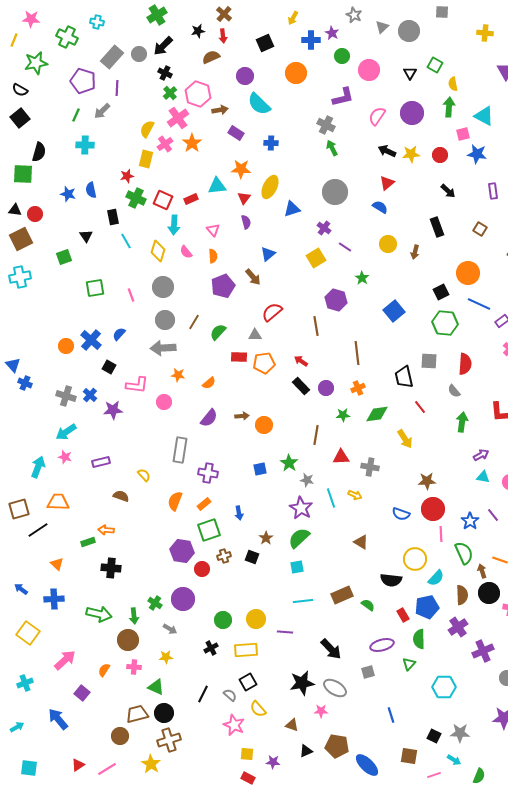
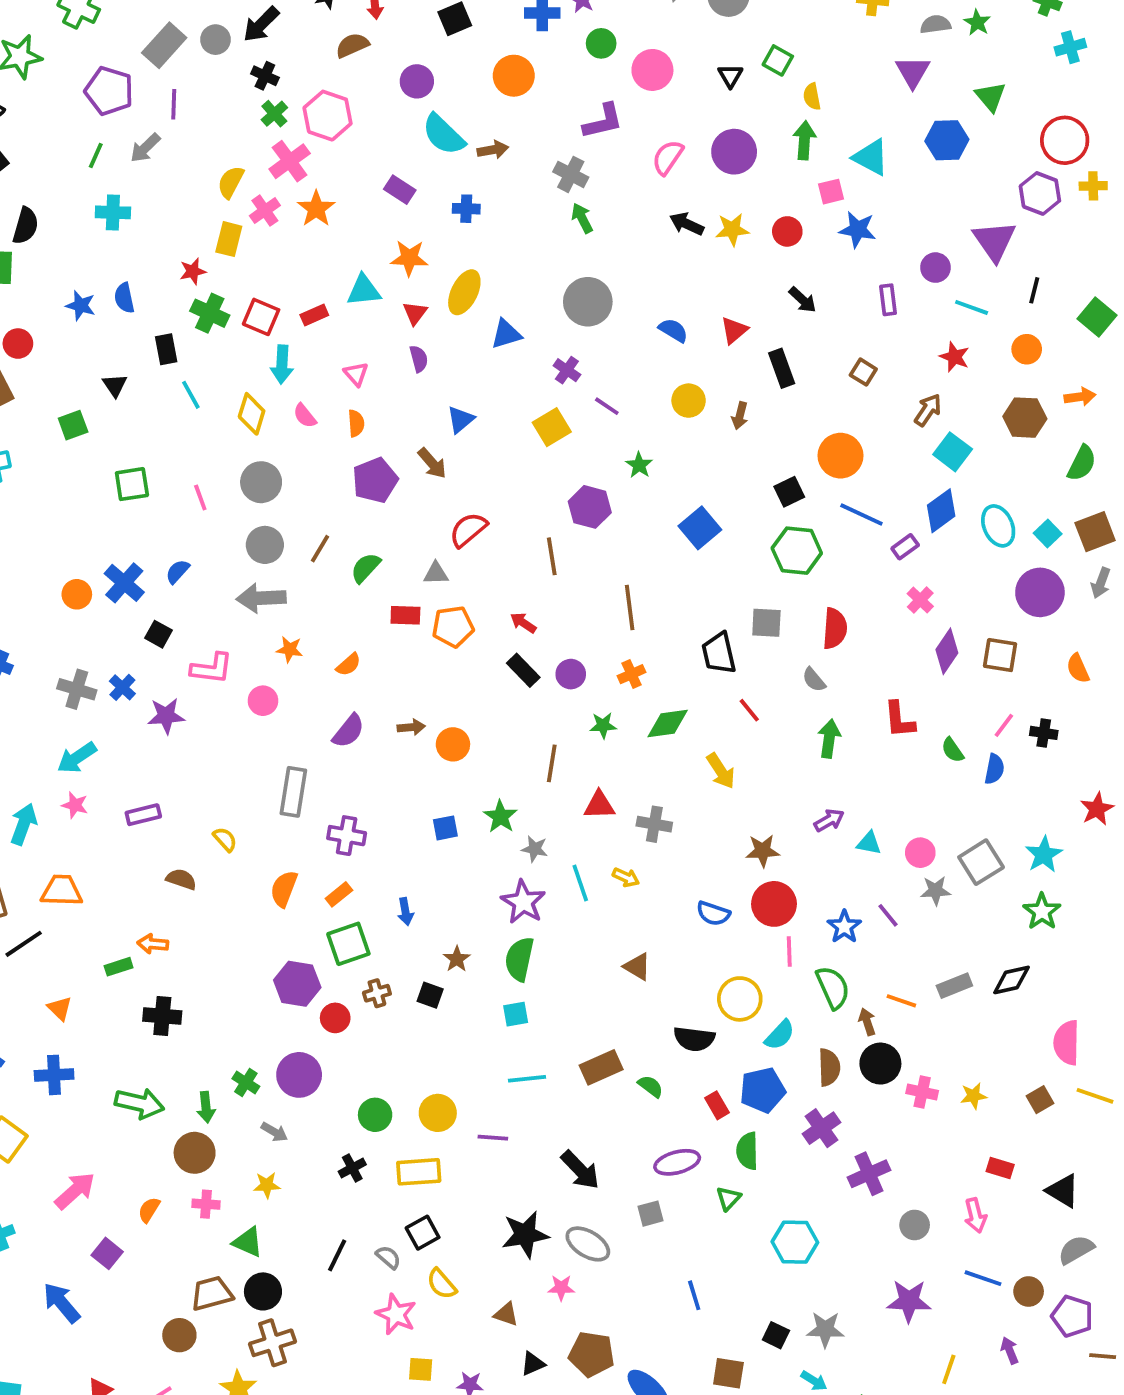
brown arrow: (220, 110) -> (493, 150), moved
red triangle: (387, 183) -> (734, 330), moved
purple arrow: (481, 455) -> (829, 820), moved
green semicircle: (299, 538) -> (519, 959), turned -35

